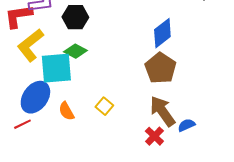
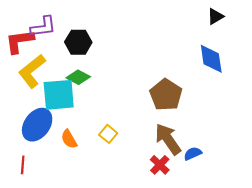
blue diamond: (162, 33) -> (211, 59), moved, turned -60
red line: (22, 124) -> (23, 165), moved, turned -60

